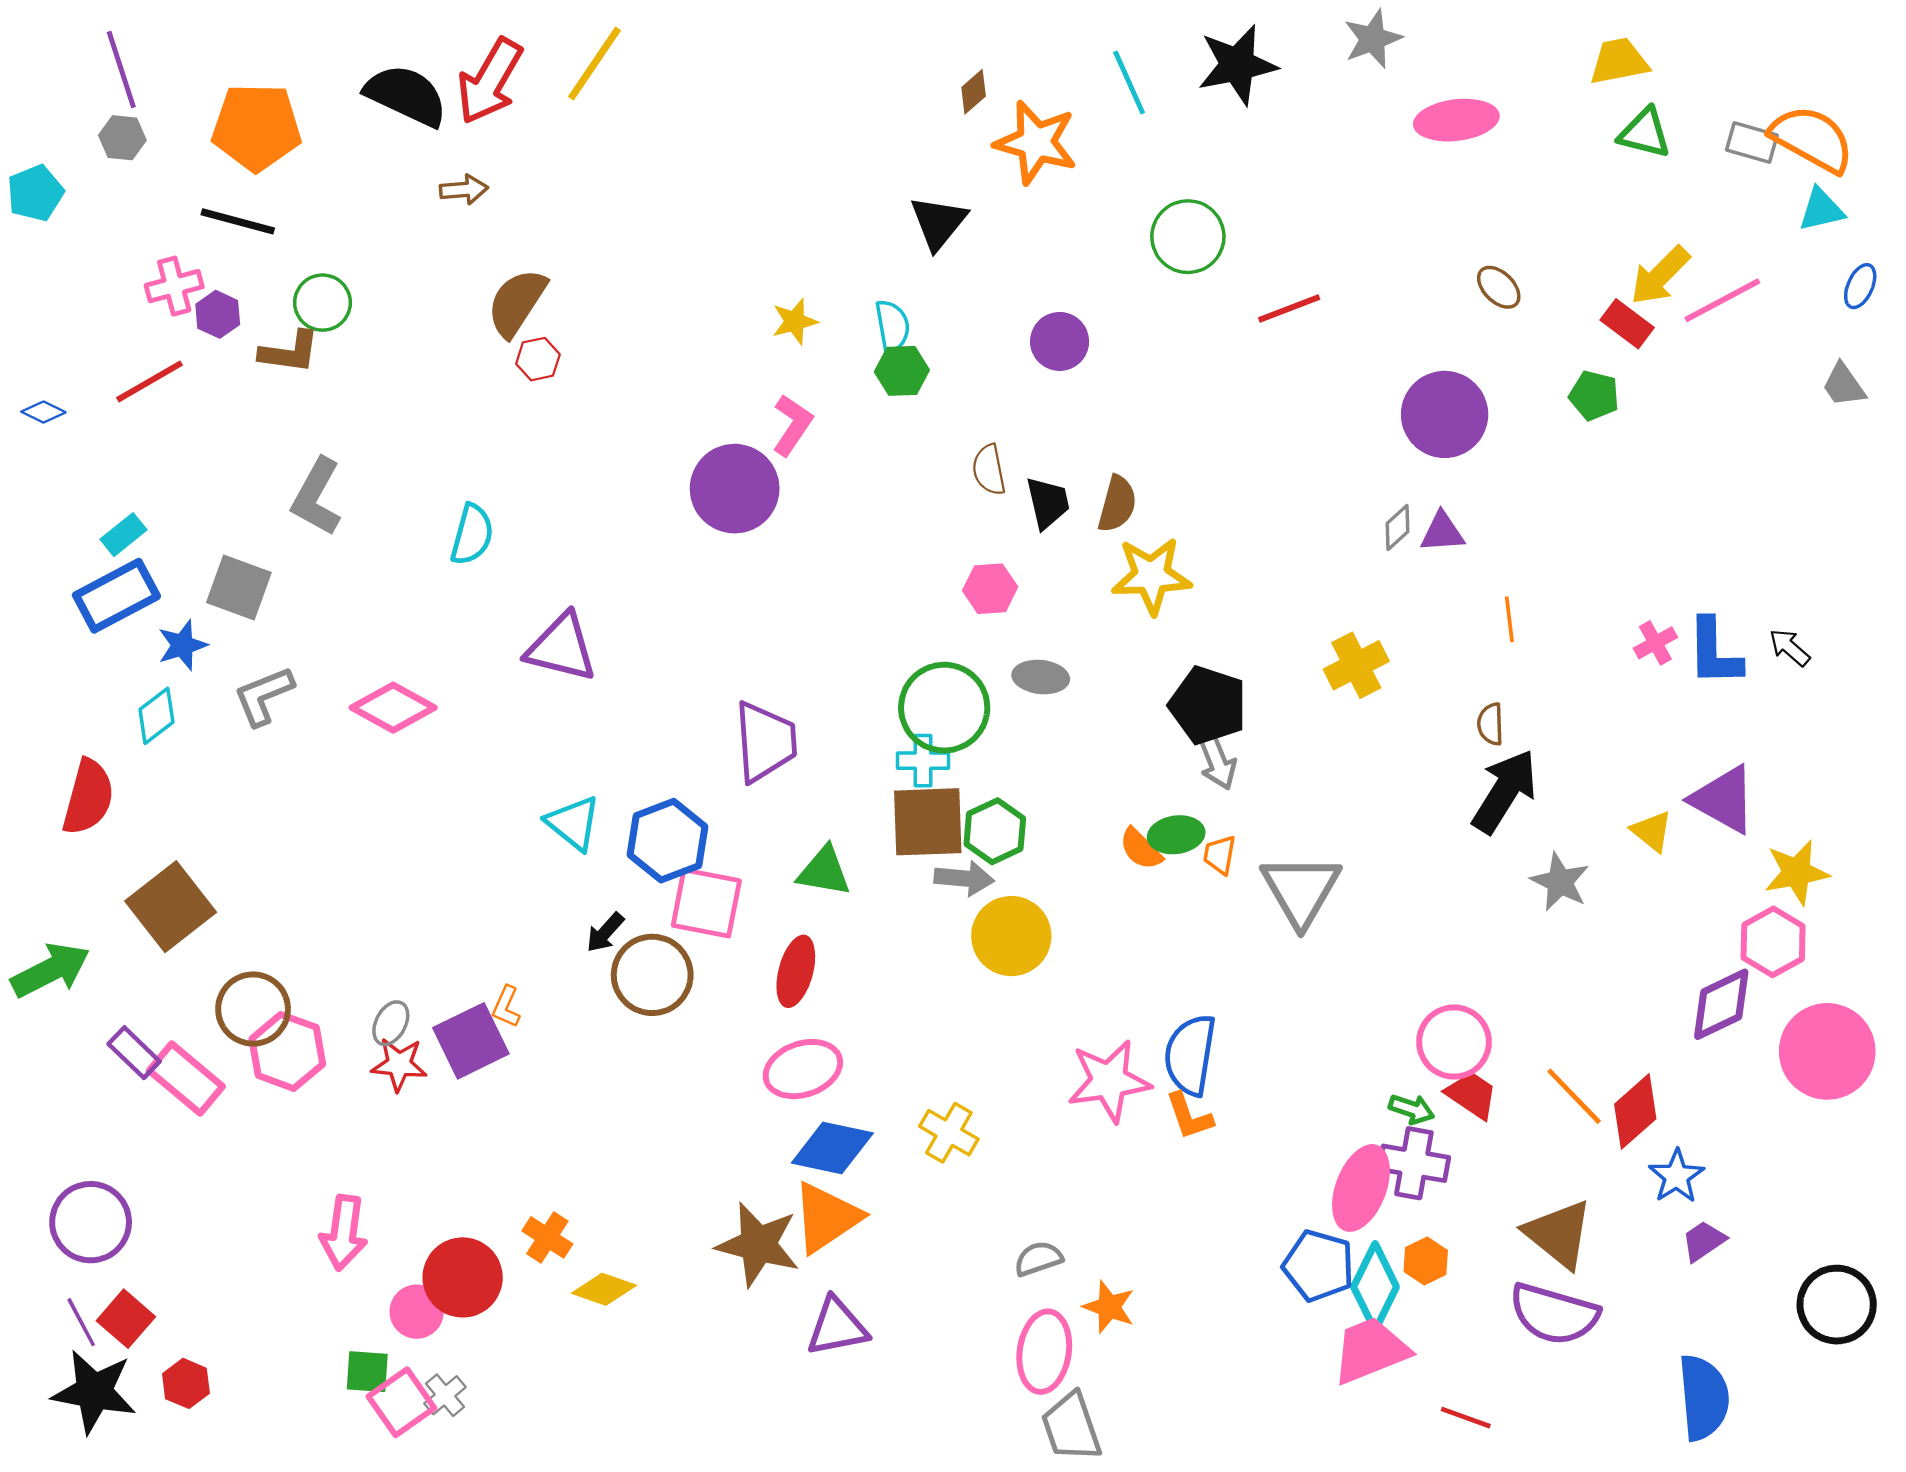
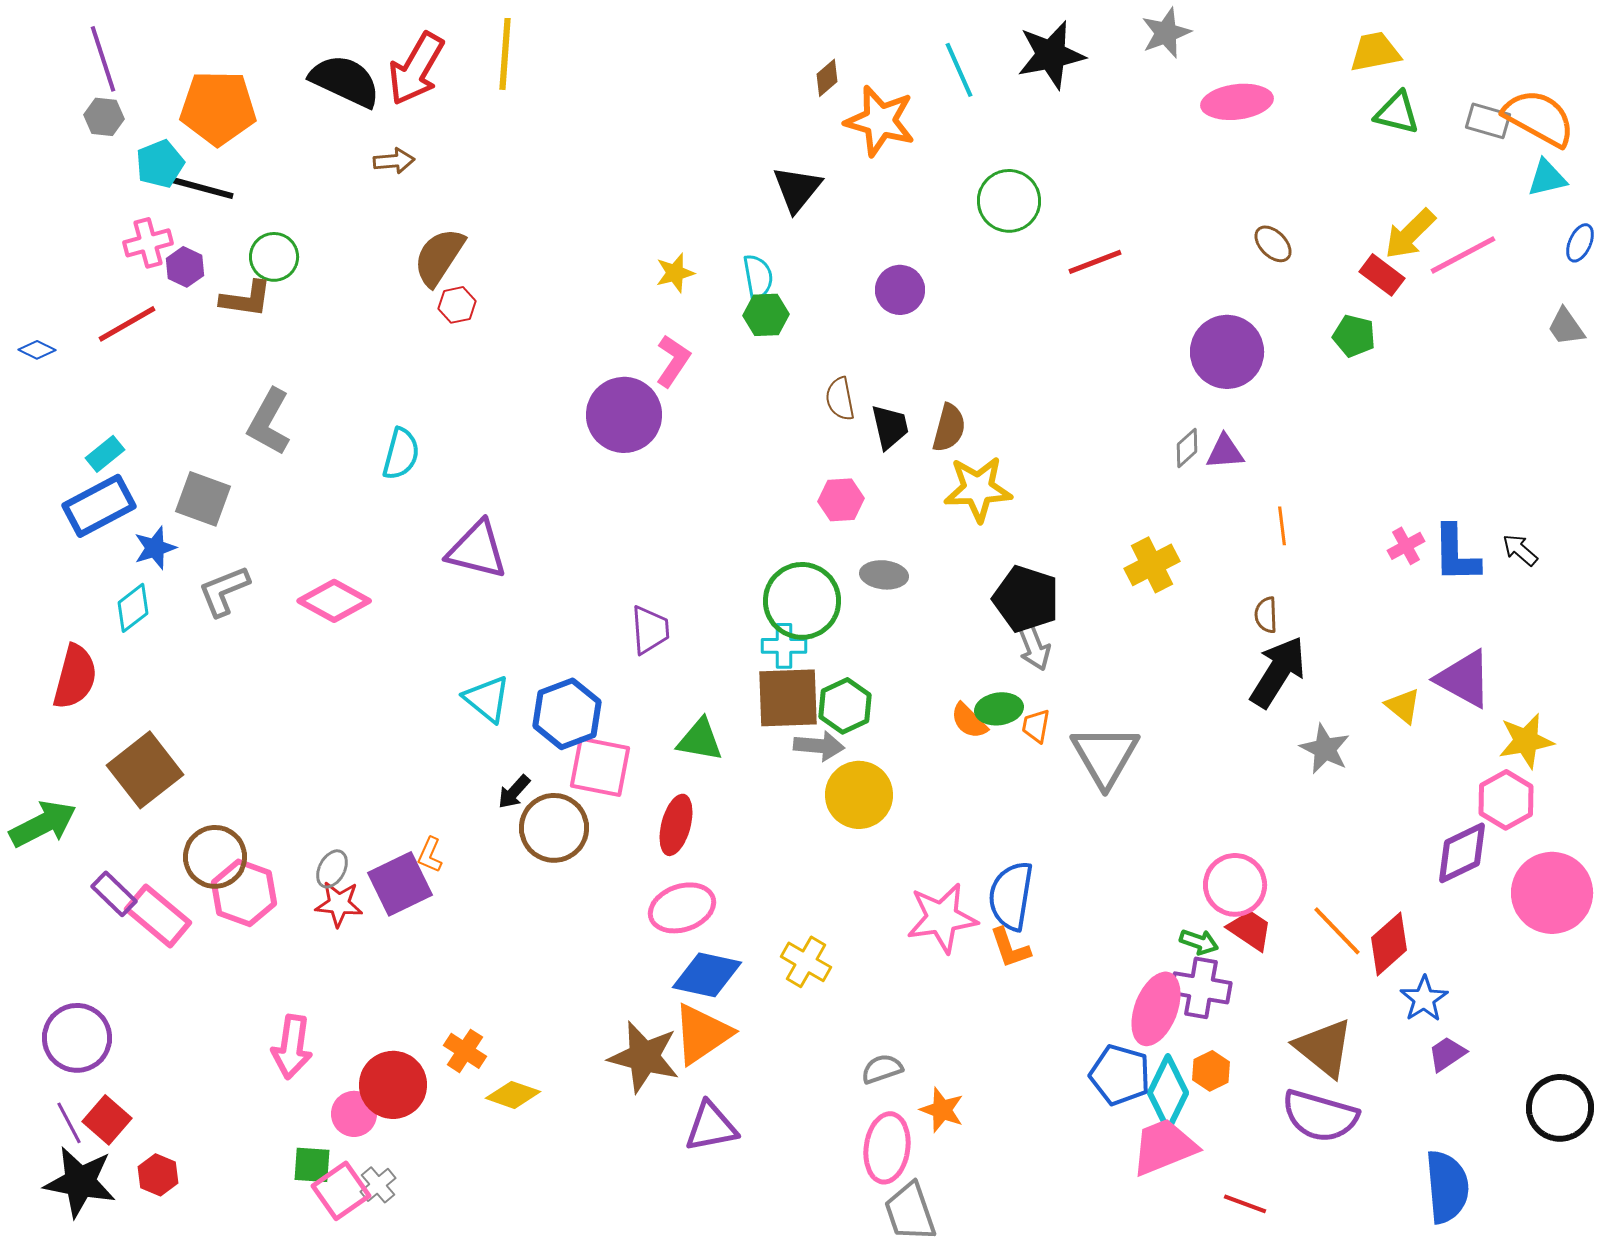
yellow line: (594, 64) -> (505, 54), turned -30
cyan pentagon: (35, 193) -> (160, 164), moved
purple trapezoid: (765, 742) -> (650, 630), size x0.7

